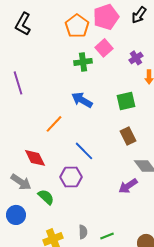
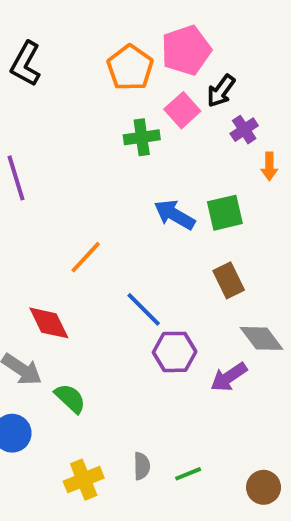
black arrow: (139, 15) -> (221, 91), moved
blue arrow: (82, 100) -> (175, 215), moved
purple hexagon: (71, 177) -> (175, 352), moved

